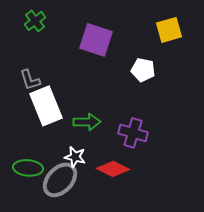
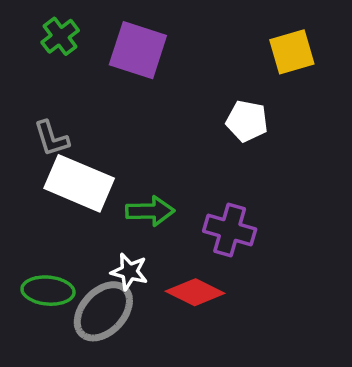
purple square: (96, 40) -> (138, 50), moved
white rectangle: (46, 106) -> (79, 183), turned -45

